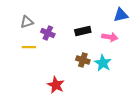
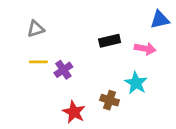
purple cross: (48, 33) -> (63, 70), moved, turned 32
brown cross: (83, 60) -> (110, 100), moved

